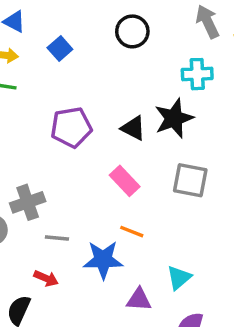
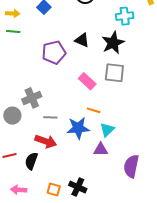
black triangle: (133, 128) -> (82, 40), moved
gray square: (190, 180) -> (114, 73), moved
red arrow: (46, 278) -> (46, 141), size x1.5
cyan triangle: (179, 278) -> (107, 130), moved

